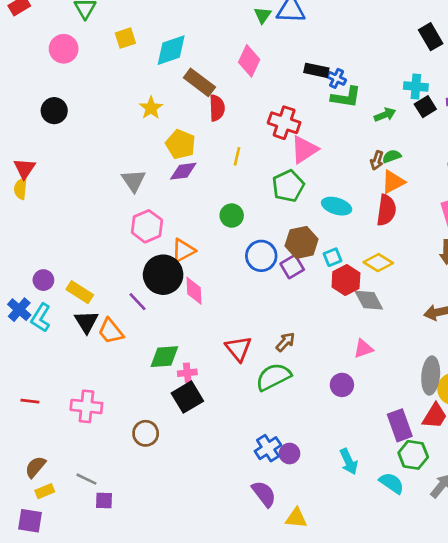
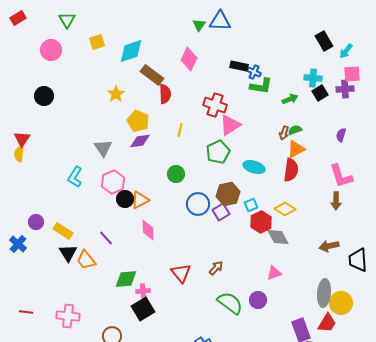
black circle: (163, 275) -> (125, 199), moved, size x0.6
cyan L-shape: (41, 318) -> (75, 177), moved
green semicircle: (273, 377) -> (230, 303), moved, turned 64

